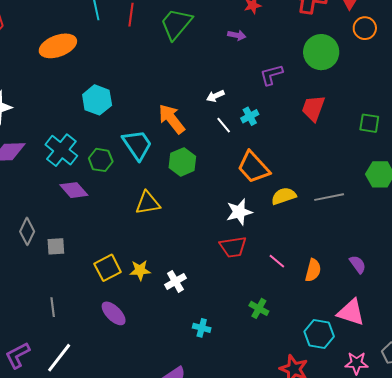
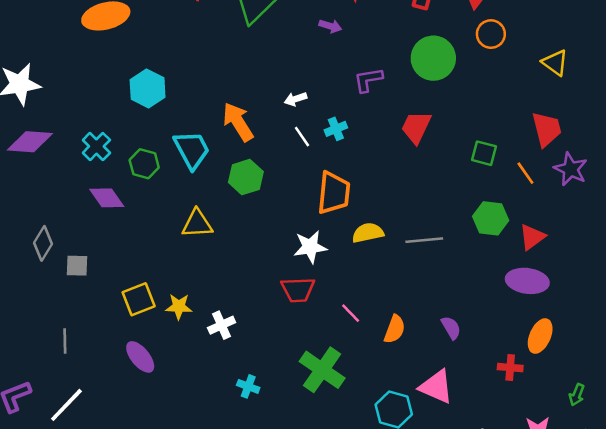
cyan cross: (61, 150) -> (96, 146), size x0.7
orange trapezoid: (253, 167) -> (334, 193), turned -138
green cross: (259, 308) -> (322, 370), size x1.8

